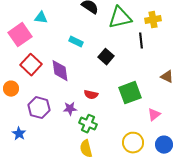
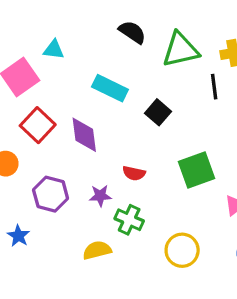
cyan rectangle: (76, 42) -> (110, 88), size x1.5
yellow circle: (133, 143) -> (182, 250), moved
yellow semicircle: (86, 149) -> (97, 250), moved, turned 90

